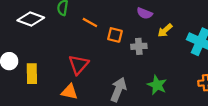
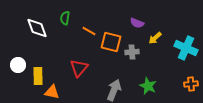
white diamond: (31, 19) -> (37, 28), turned 50
orange square: (115, 35) -> (111, 42), size x1.5
orange triangle: (69, 92) -> (52, 92), moved

